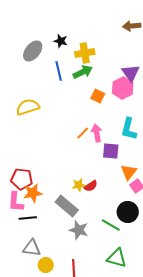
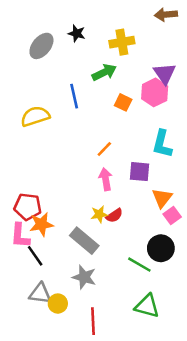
yellow cross: (85, 53) -> (122, 42), moved
blue line: (59, 71) -> (74, 96), moved
pink arrow: (97, 133) -> (106, 179), moved
black line: (28, 218) -> (35, 256), turned 60
gray star: (79, 230) -> (84, 277), moved
yellow circle: (46, 265) -> (58, 304), moved

